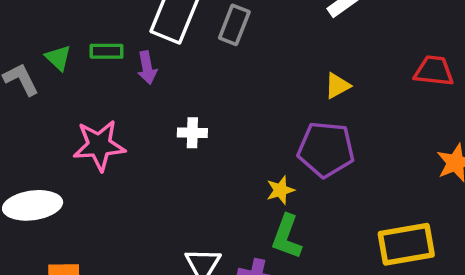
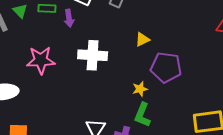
yellow triangle: (337, 86) -> (142, 39), moved
white cross: (192, 133) -> (93, 55), size x1.8

